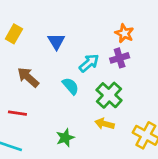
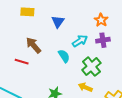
orange star: (124, 33) -> (101, 20), moved
yellow rectangle: (14, 34) -> (27, 12), turned 56
red line: (17, 113) -> (22, 62), moved

